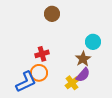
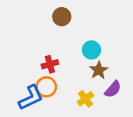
cyan circle: (93, 42) -> (91, 50), moved
purple semicircle: (83, 75) -> (113, 89), moved

